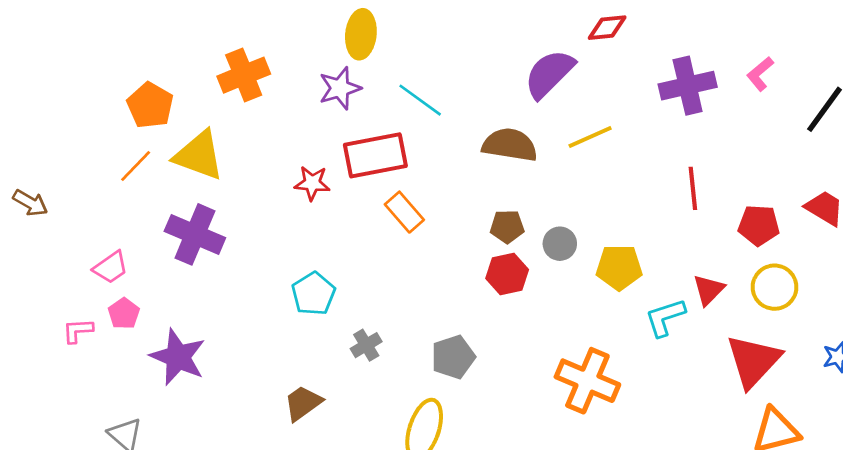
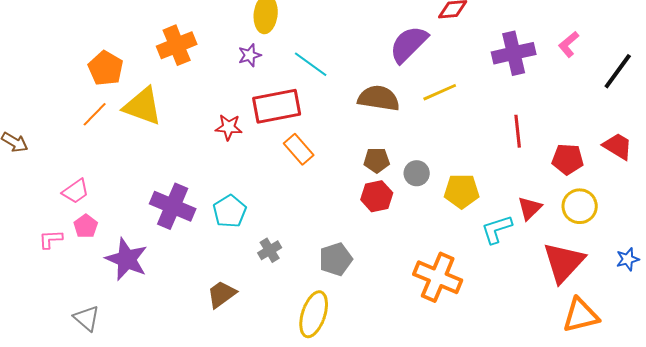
purple star: (340, 88) -> (250, 55), size x0.7
purple cross: (195, 234) -> (173, 206), moved

